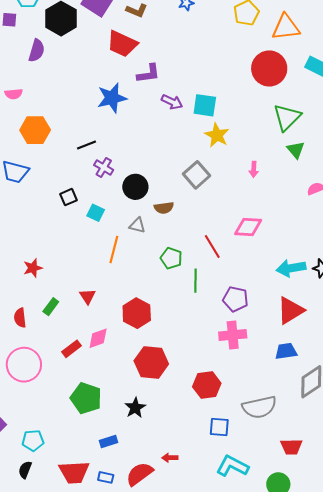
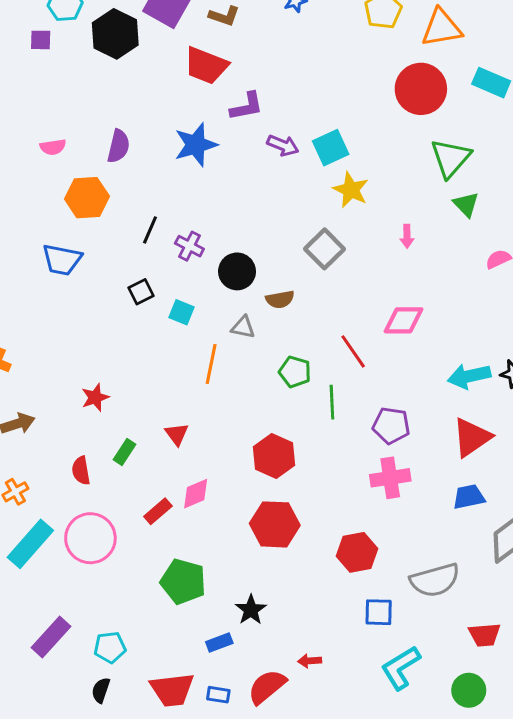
purple semicircle: (37, 51) -> (118, 146), moved
cyan square: (205, 105) -> (331, 148), turned -30
black line: (86, 145) -> (150, 230), moved, turned -42
red hexagon: (137, 313) -> (274, 456), moved
black star: (135, 408) -> (251, 610), moved
cyan L-shape: (232, 466) -> (401, 668), turned -56

